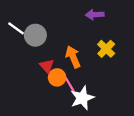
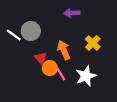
purple arrow: (95, 15) -> (72, 13), moved
white line: (16, 28) -> (14, 35), moved
white star: (82, 98) -> (86, 76), moved

